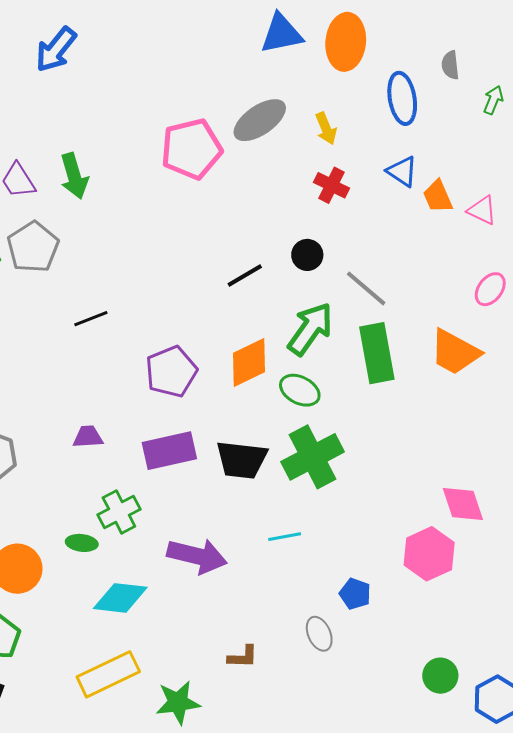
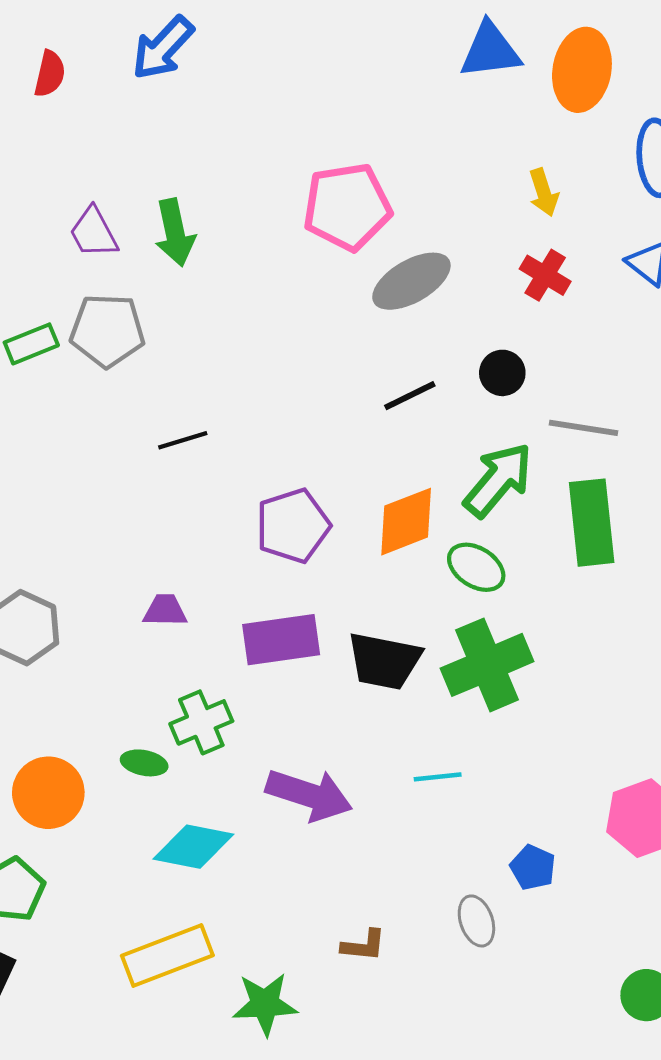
gray ellipse: (260, 120) -> (411, 281), moved
gray pentagon: (33, 247) -> (107, 330), turned 30
gray line: (366, 288) -> (583, 428), turned -36

